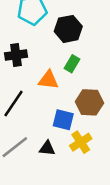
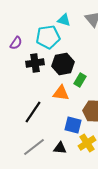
black hexagon: (68, 29) -> (63, 64), moved
black cross: (16, 55) -> (35, 63), moved

